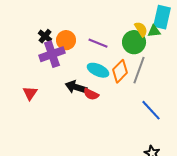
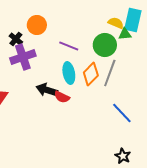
yellow semicircle: (141, 29) -> (116, 23), moved, turned -35
orange circle: (66, 40) -> (37, 25), moved
cyan ellipse: (98, 70) -> (69, 73), turned 55

